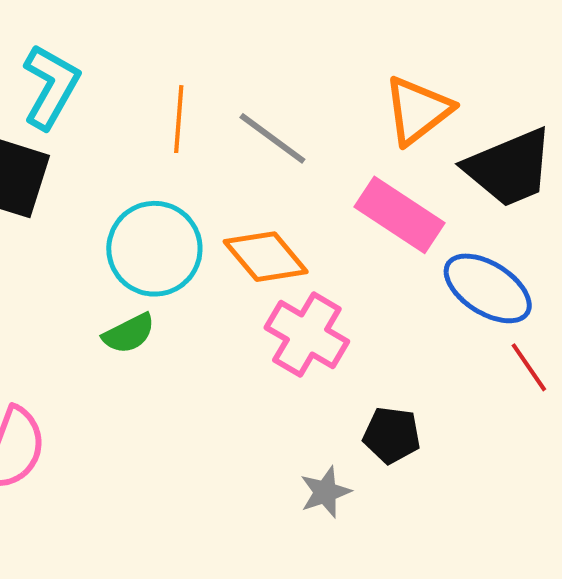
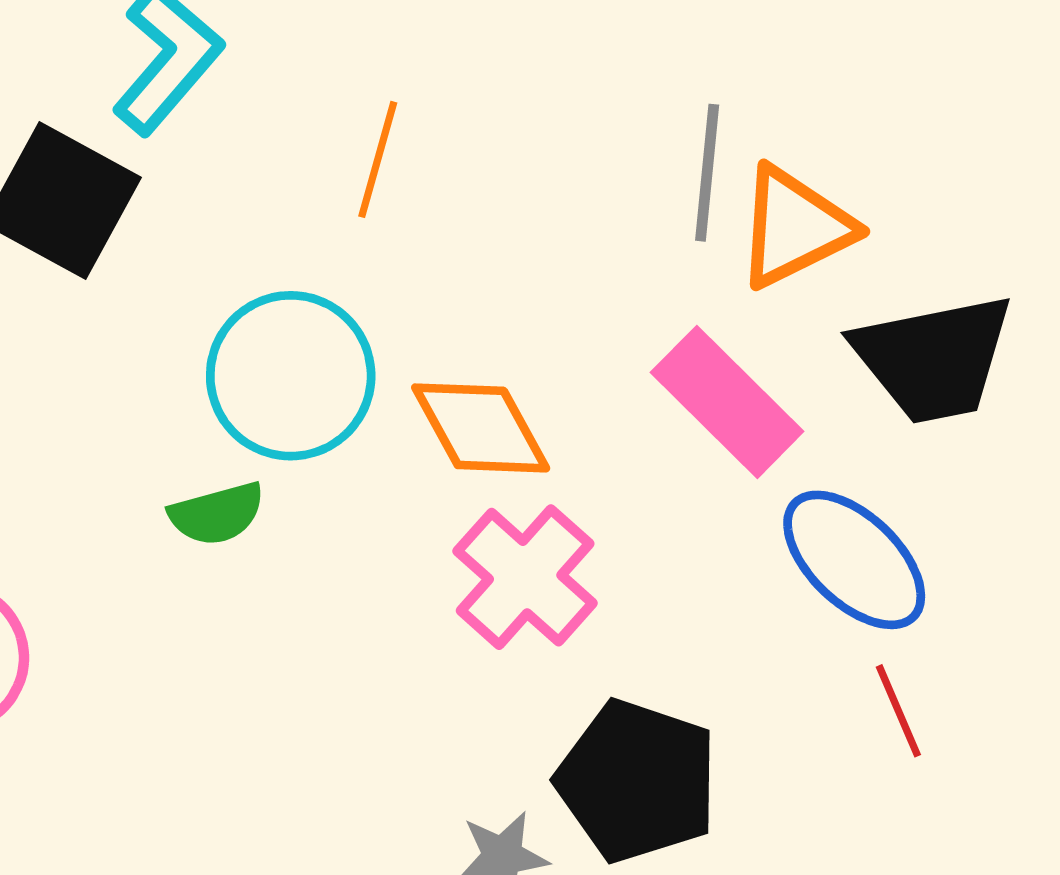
gray line: (272, 138) -> (707, 173), moved, turned 48
black pentagon: (392, 435) -> (637, 781), size x1.6

